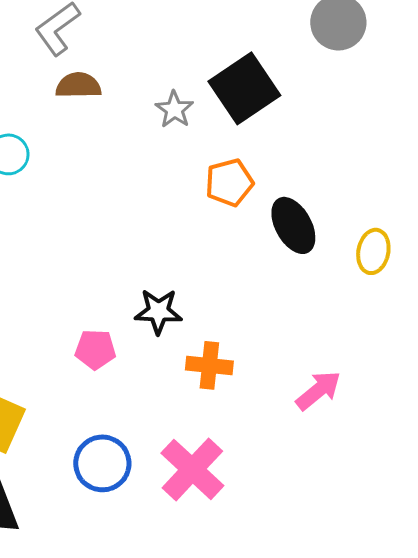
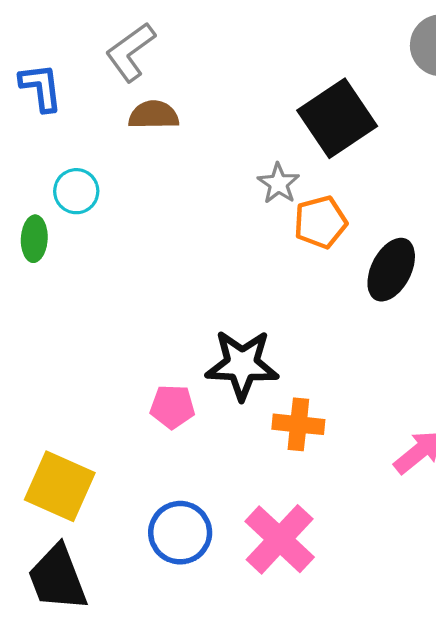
gray star: (174, 109) -> (278, 183), moved
black ellipse: (293, 225) -> (391, 270), turned 56
black star: (158, 311) -> (242, 365), size x1.4

